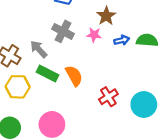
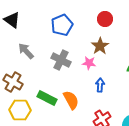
blue arrow: (122, 40) -> (100, 85), moved, turned -72
gray arrow: (39, 49) -> (26, 51), moved

